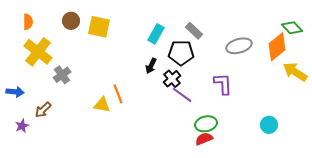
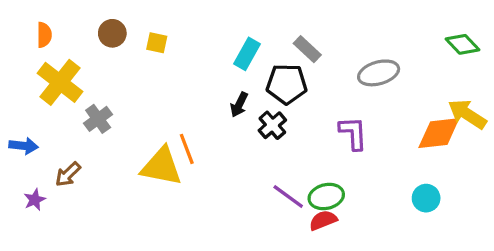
yellow square: (99, 27) -> (157, 43), size x0.6
orange diamond: (277, 47) -> (439, 133), moved, turned 32
purple line: (182, 95) -> (288, 197), moved
yellow triangle: (102, 105) -> (161, 166), size x1.6

